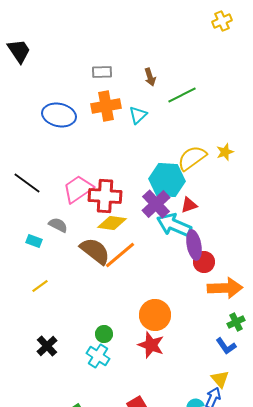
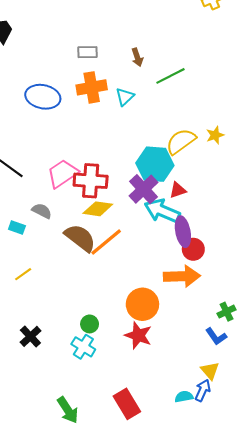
orange arrow: (225, 288) -> (182, 276), moved

